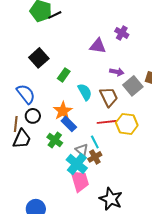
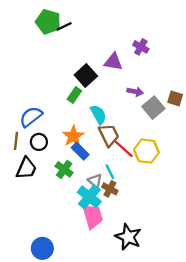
black square: (39, 58) -> (86, 76), moved
blue semicircle: (26, 94) -> (31, 117), turned -90
brown trapezoid: (109, 97) -> (109, 135), moved
red line: (107, 122) -> (124, 149), turned 48
brown line: (16, 124) -> (16, 141), moved
brown cross: (95, 157) -> (110, 189), turned -32

